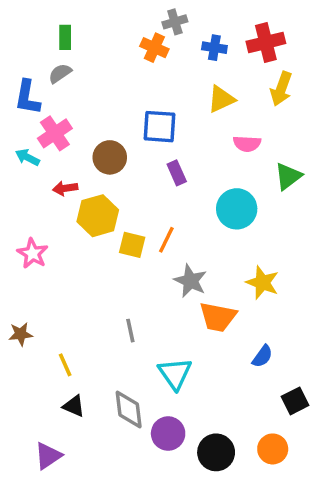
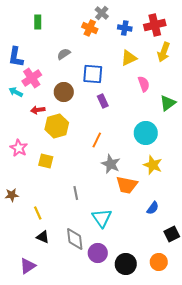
gray cross: (175, 22) -> (102, 13), turned -32
gray semicircle: (60, 73) -> (64, 54), moved
pink semicircle: (247, 144) -> (144, 84), turned -112
cyan circle: (237, 209) -> (146, 133), moved
yellow square: (132, 245) -> (46, 161), moved

